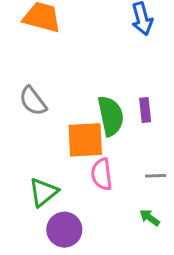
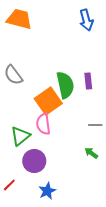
orange square: (85, 140) -> (48, 101), turned -32
pink semicircle: (102, 174) -> (43, 124), moved

